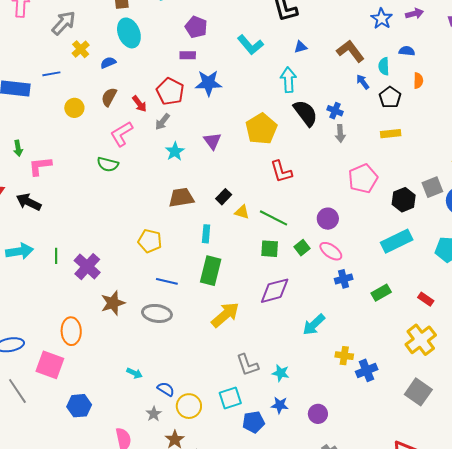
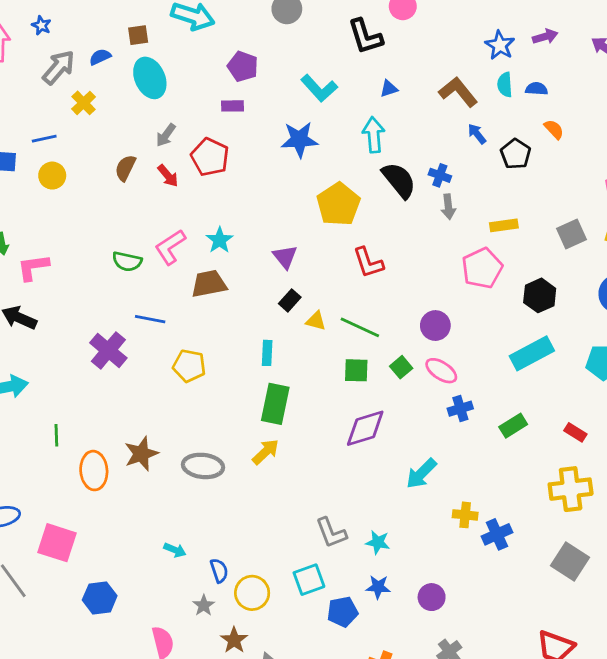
blue semicircle: (108, 63) -> (100, 57), moved
cyan semicircle: (384, 66) -> (505, 85), moved
orange semicircle: (418, 81) -> (554, 129), turned -42
blue star: (208, 83) -> (299, 140), moved
yellow circle: (74, 108) -> (52, 176), moved
gray arrow: (162, 122) -> (166, 135), moved
pink L-shape: (122, 134) -> (170, 247), moved
yellow rectangle: (391, 134) -> (504, 225), moved
purple triangle: (212, 141) -> (285, 257), moved
gray square: (432, 187) -> (571, 234), moved
brown trapezoid: (181, 198) -> (209, 284), moved
green line: (56, 256) -> (56, 435), moved
purple cross: (87, 267) -> (108, 350), moved
blue line: (167, 281) -> (150, 319), moved
yellow arrow: (225, 315) -> (266, 452), moved, size x0.7
orange ellipse: (71, 331) -> (94, 471), moved
yellow cross: (421, 340) -> (571, 489), turned 32
blue semicircle: (166, 389) -> (219, 571), turned 42

